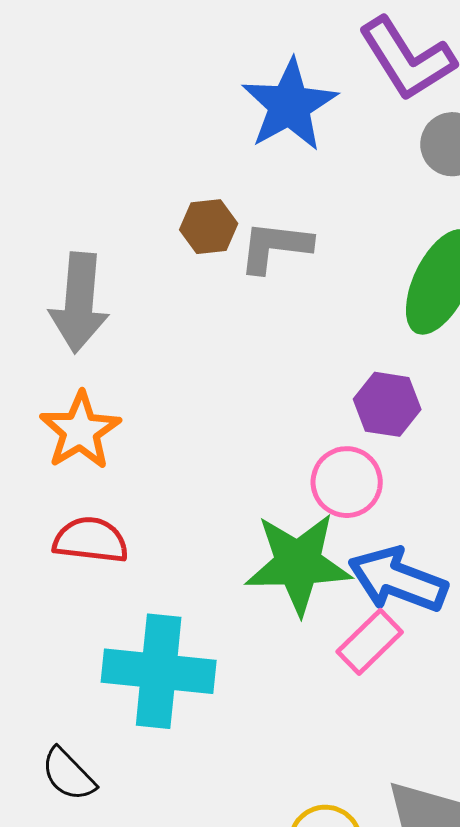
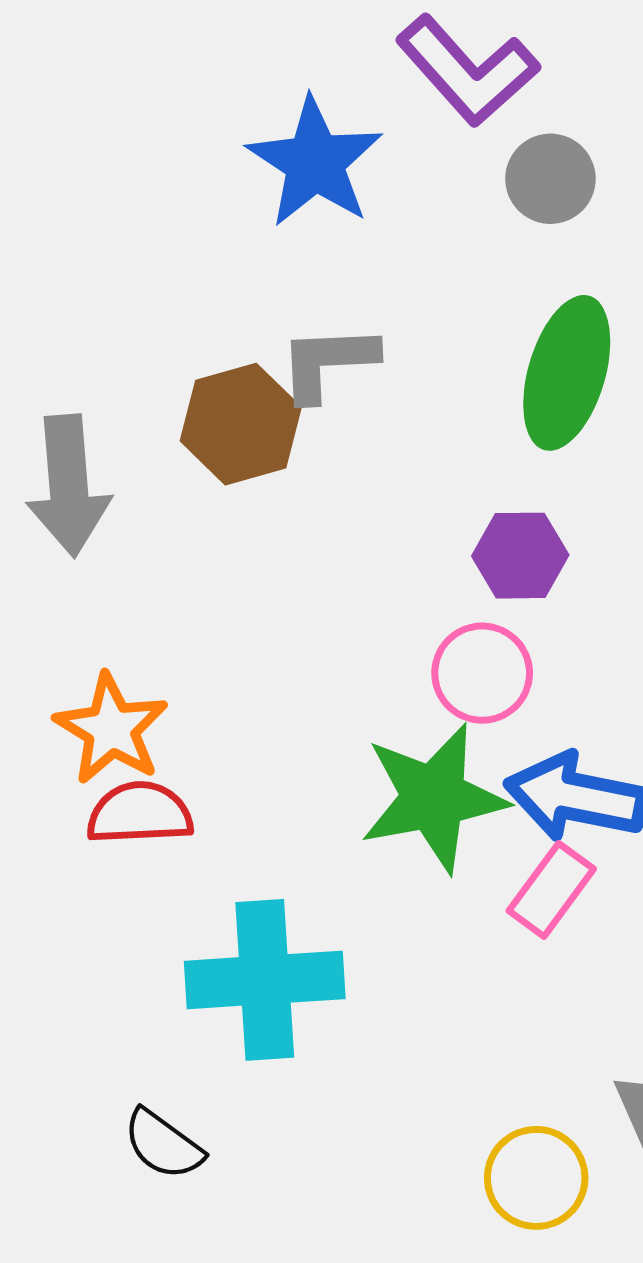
brown hexagon: (209, 227) -> (241, 424), moved, size x1.5
orange star: (80, 431) -> (111, 729), moved

